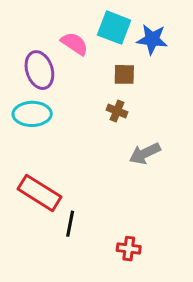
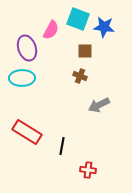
pink semicircle: (75, 44) -> (51, 30), turned 84
black line: (70, 224) -> (62, 146), moved

